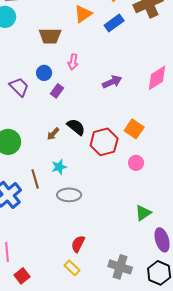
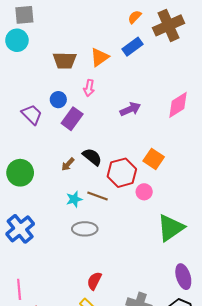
orange triangle: (83, 14) -> (100, 57), moved
purple rectangle: (57, 91) -> (72, 119), size x1.5
pink circle: (136, 163) -> (144, 192), moved
brown line: (35, 179) -> (97, 196), moved, turned -54
green triangle: (143, 213) -> (171, 228), moved, size x1.6

